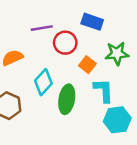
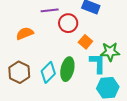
green star: (117, 53) -> (110, 52), moved
cyan diamond: (43, 82) -> (48, 72), moved

